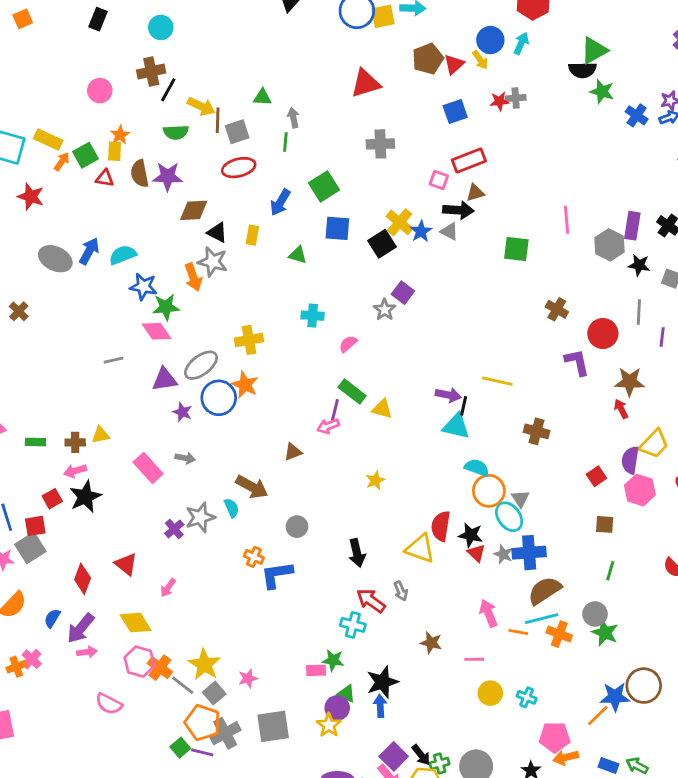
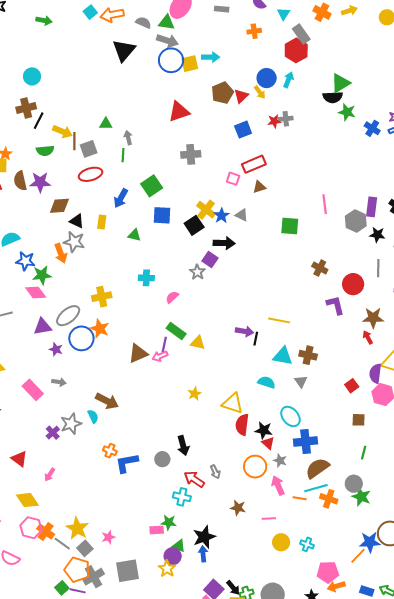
black arrow: (458, 210) -> (224, 243), moved
cyan triangle: (456, 426) -> (283, 356), moved
brown triangle: (293, 452) -> (138, 353), moved, size x1.5
orange circle: (489, 491) -> (255, 467), moved
gray triangle: (520, 499) -> (301, 381), moved
gray circle: (297, 527) -> (162, 459), moved
yellow triangle: (420, 549) -> (233, 403), moved
gray star: (503, 554) -> (280, 461), moved

